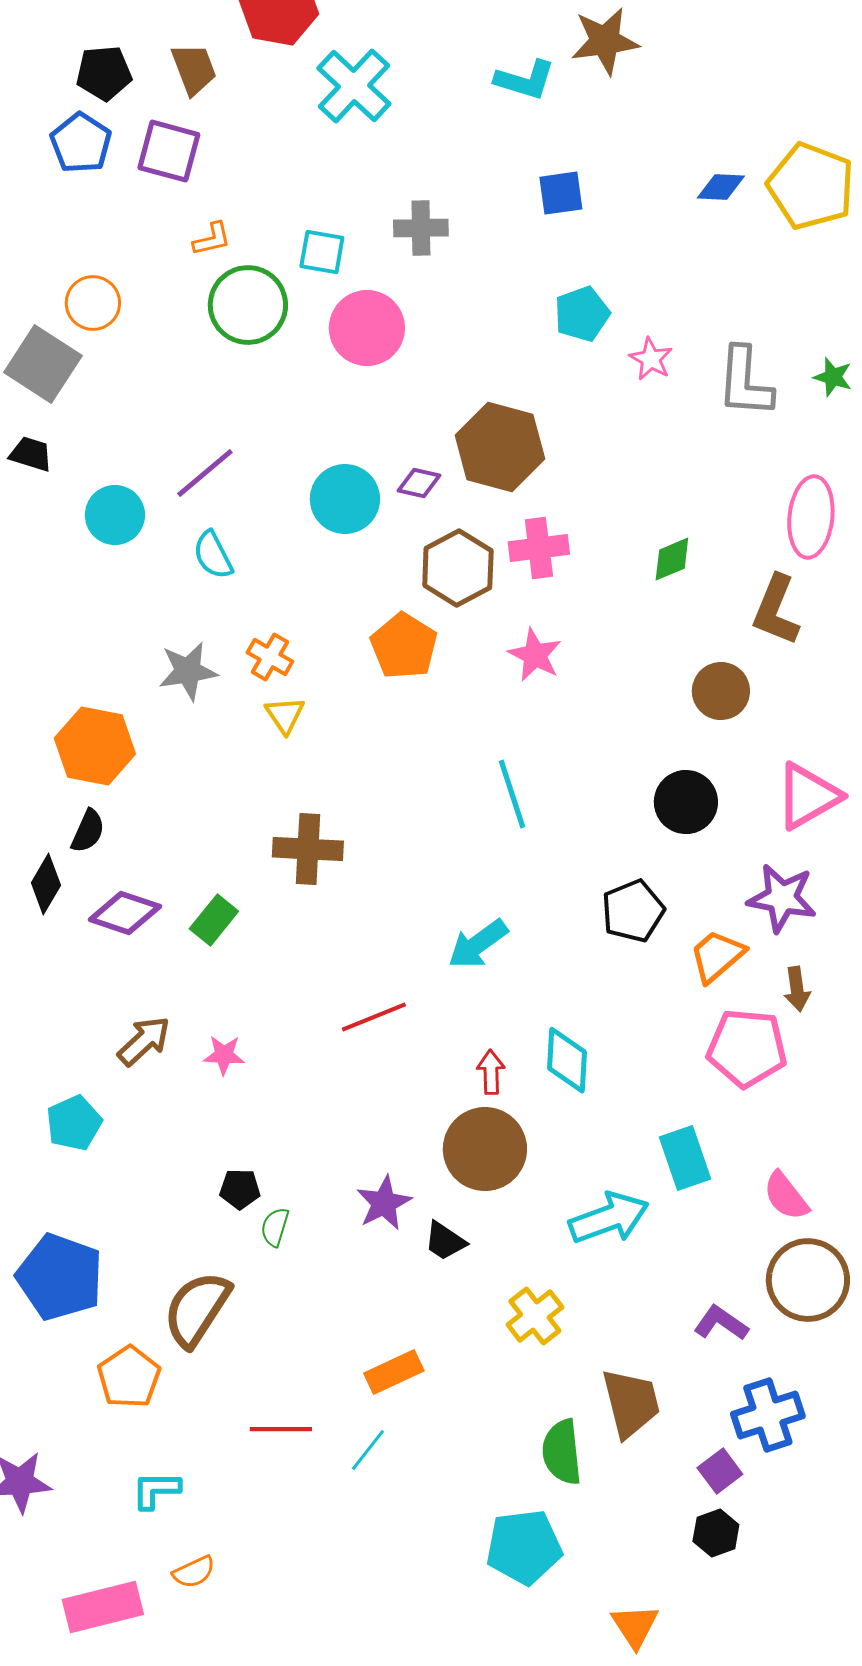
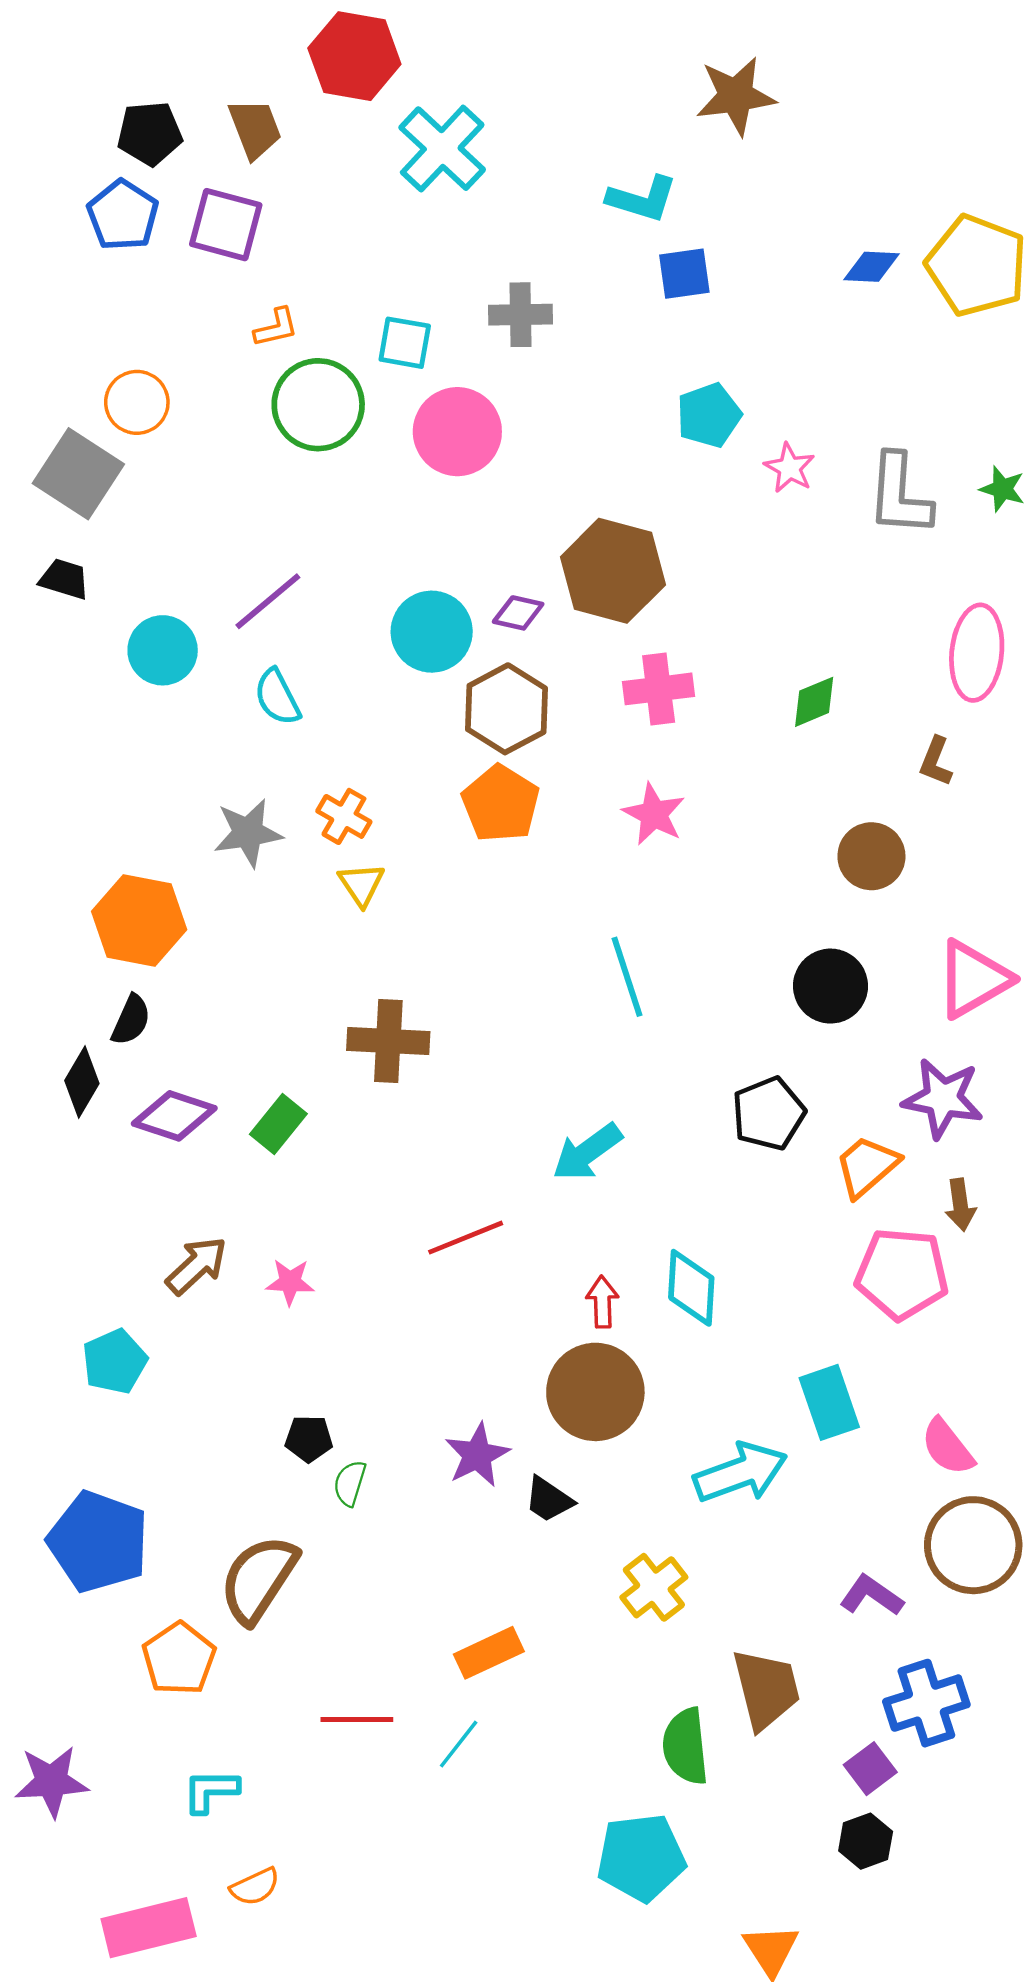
cyan L-shape: (525, 80) -> (642, 199), moved
brown hexagon: (458, 568) -> (506, 709), moved
brown L-shape: (776, 610) -> (936, 761), size x0.6

